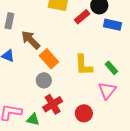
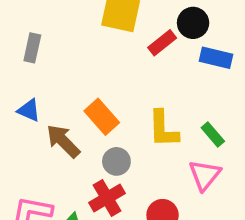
brown arrow: (31, 40) -> (63, 141), moved
gray circle: (44, 80) -> (116, 161), moved

